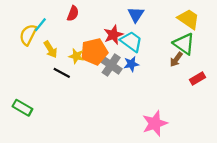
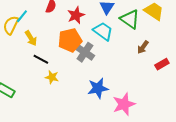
red star: (113, 35) -> (76, 15), moved
green triangle: (184, 44) -> (130, 19), moved
yellow star: (76, 56) -> (52, 77), moved
blue star: (131, 64) -> (98, 88), moved, size x1.5

